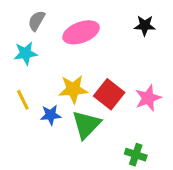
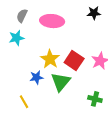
pink ellipse: (81, 32) -> (52, 21), turned 30
yellow star: (73, 89) -> (50, 59), turned -30
yellow line: (23, 100) -> (24, 102), moved

